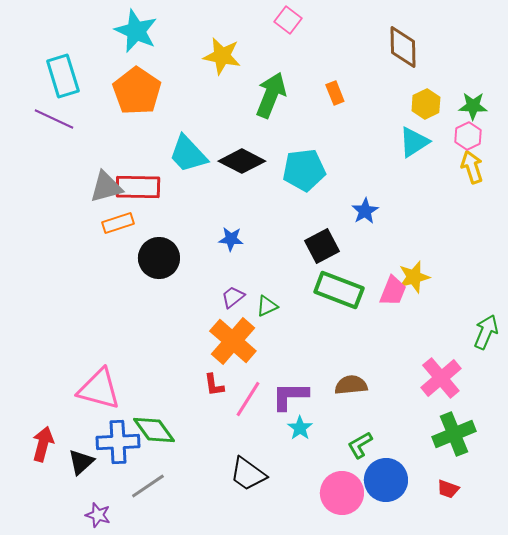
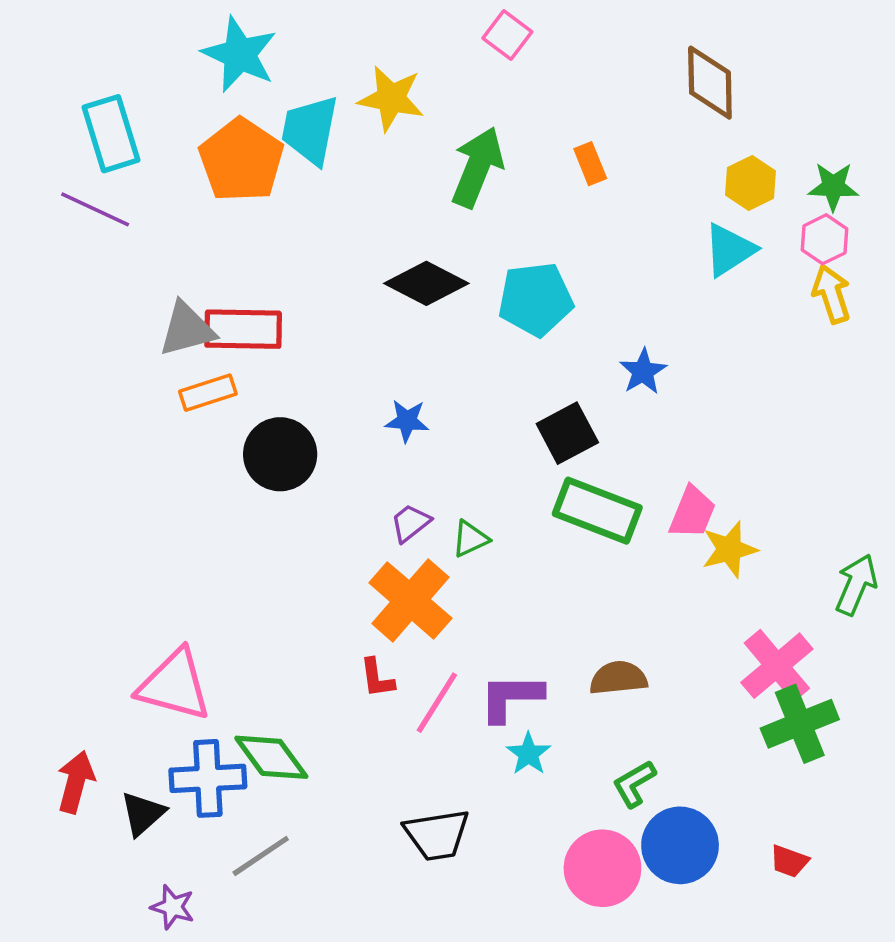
cyan trapezoid: (188, 154) -> (310, 130), moved, turned 54
yellow star: (414, 277) -> (729, 549), moved
green cross: (454, 434) -> (800, 724), moved
black trapezoid: (248, 474) -> (437, 835), turned -45

